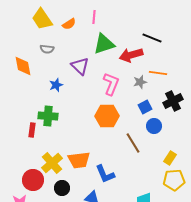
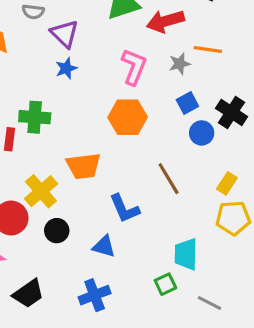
purple triangle: (80, 66) -> (65, 34), moved
blue star: (56, 85) -> (66, 68), moved
black cross: (173, 101) -> (232, 112), moved, turned -30
brown line: (133, 143) -> (169, 179), moved
orange trapezoid: (79, 160) -> (84, 166), moved

